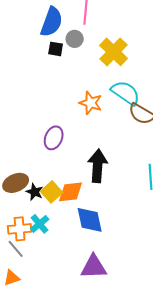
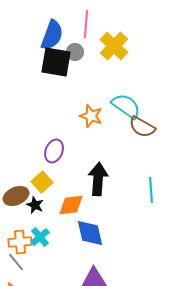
black square: (56, 49) -> (56, 62), size x2.0
yellow cross: (114, 52) -> (114, 46), moved
yellow square: (52, 192) -> (42, 182), moved

